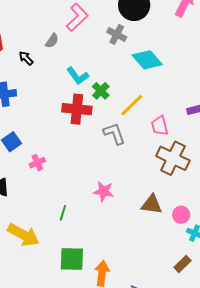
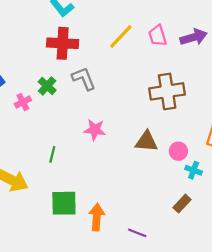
green cross: (101, 91) -> (47, 86), moved
pink trapezoid: (160, 126) -> (158, 36), moved
gray L-shape: (114, 134) -> (84, 79), moved
brown cross: (173, 158) -> (167, 91), turned -32

